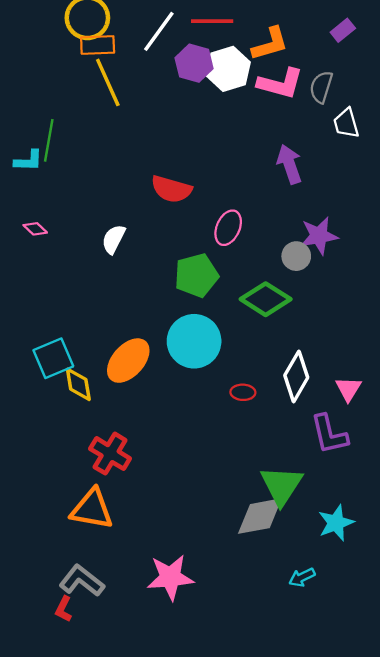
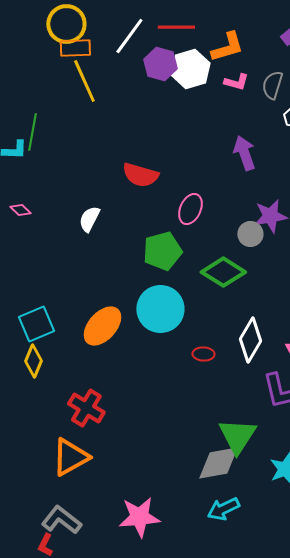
pink L-shape: (280, 84) -> (236, 82), size x0.6
yellow diamond: (78, 384) -> (33, 361), moved, turned 32
orange triangle: (92, 509) -> (70, 457), turned -39
cyan arrow: (302, 577) -> (223, 509), moved, size x1.4

